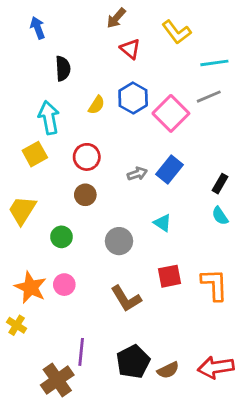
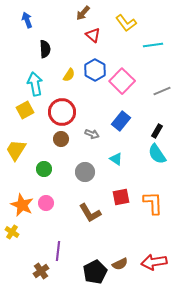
gray line: (209, 97) -> (162, 91), moved
red circle: (87, 157) -> (62, 112), size x1.4
gray arrow: (137, 174) -> (92, 134), moved, turned 40
cyan semicircle: (220, 216) -> (157, 154), size x1.5
black pentagon: (133, 362) -> (95, 272), moved
brown cross: (57, 380) -> (41, 271), size x0.7

